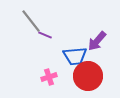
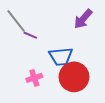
purple arrow: (97, 41) -> (83, 19), moved

